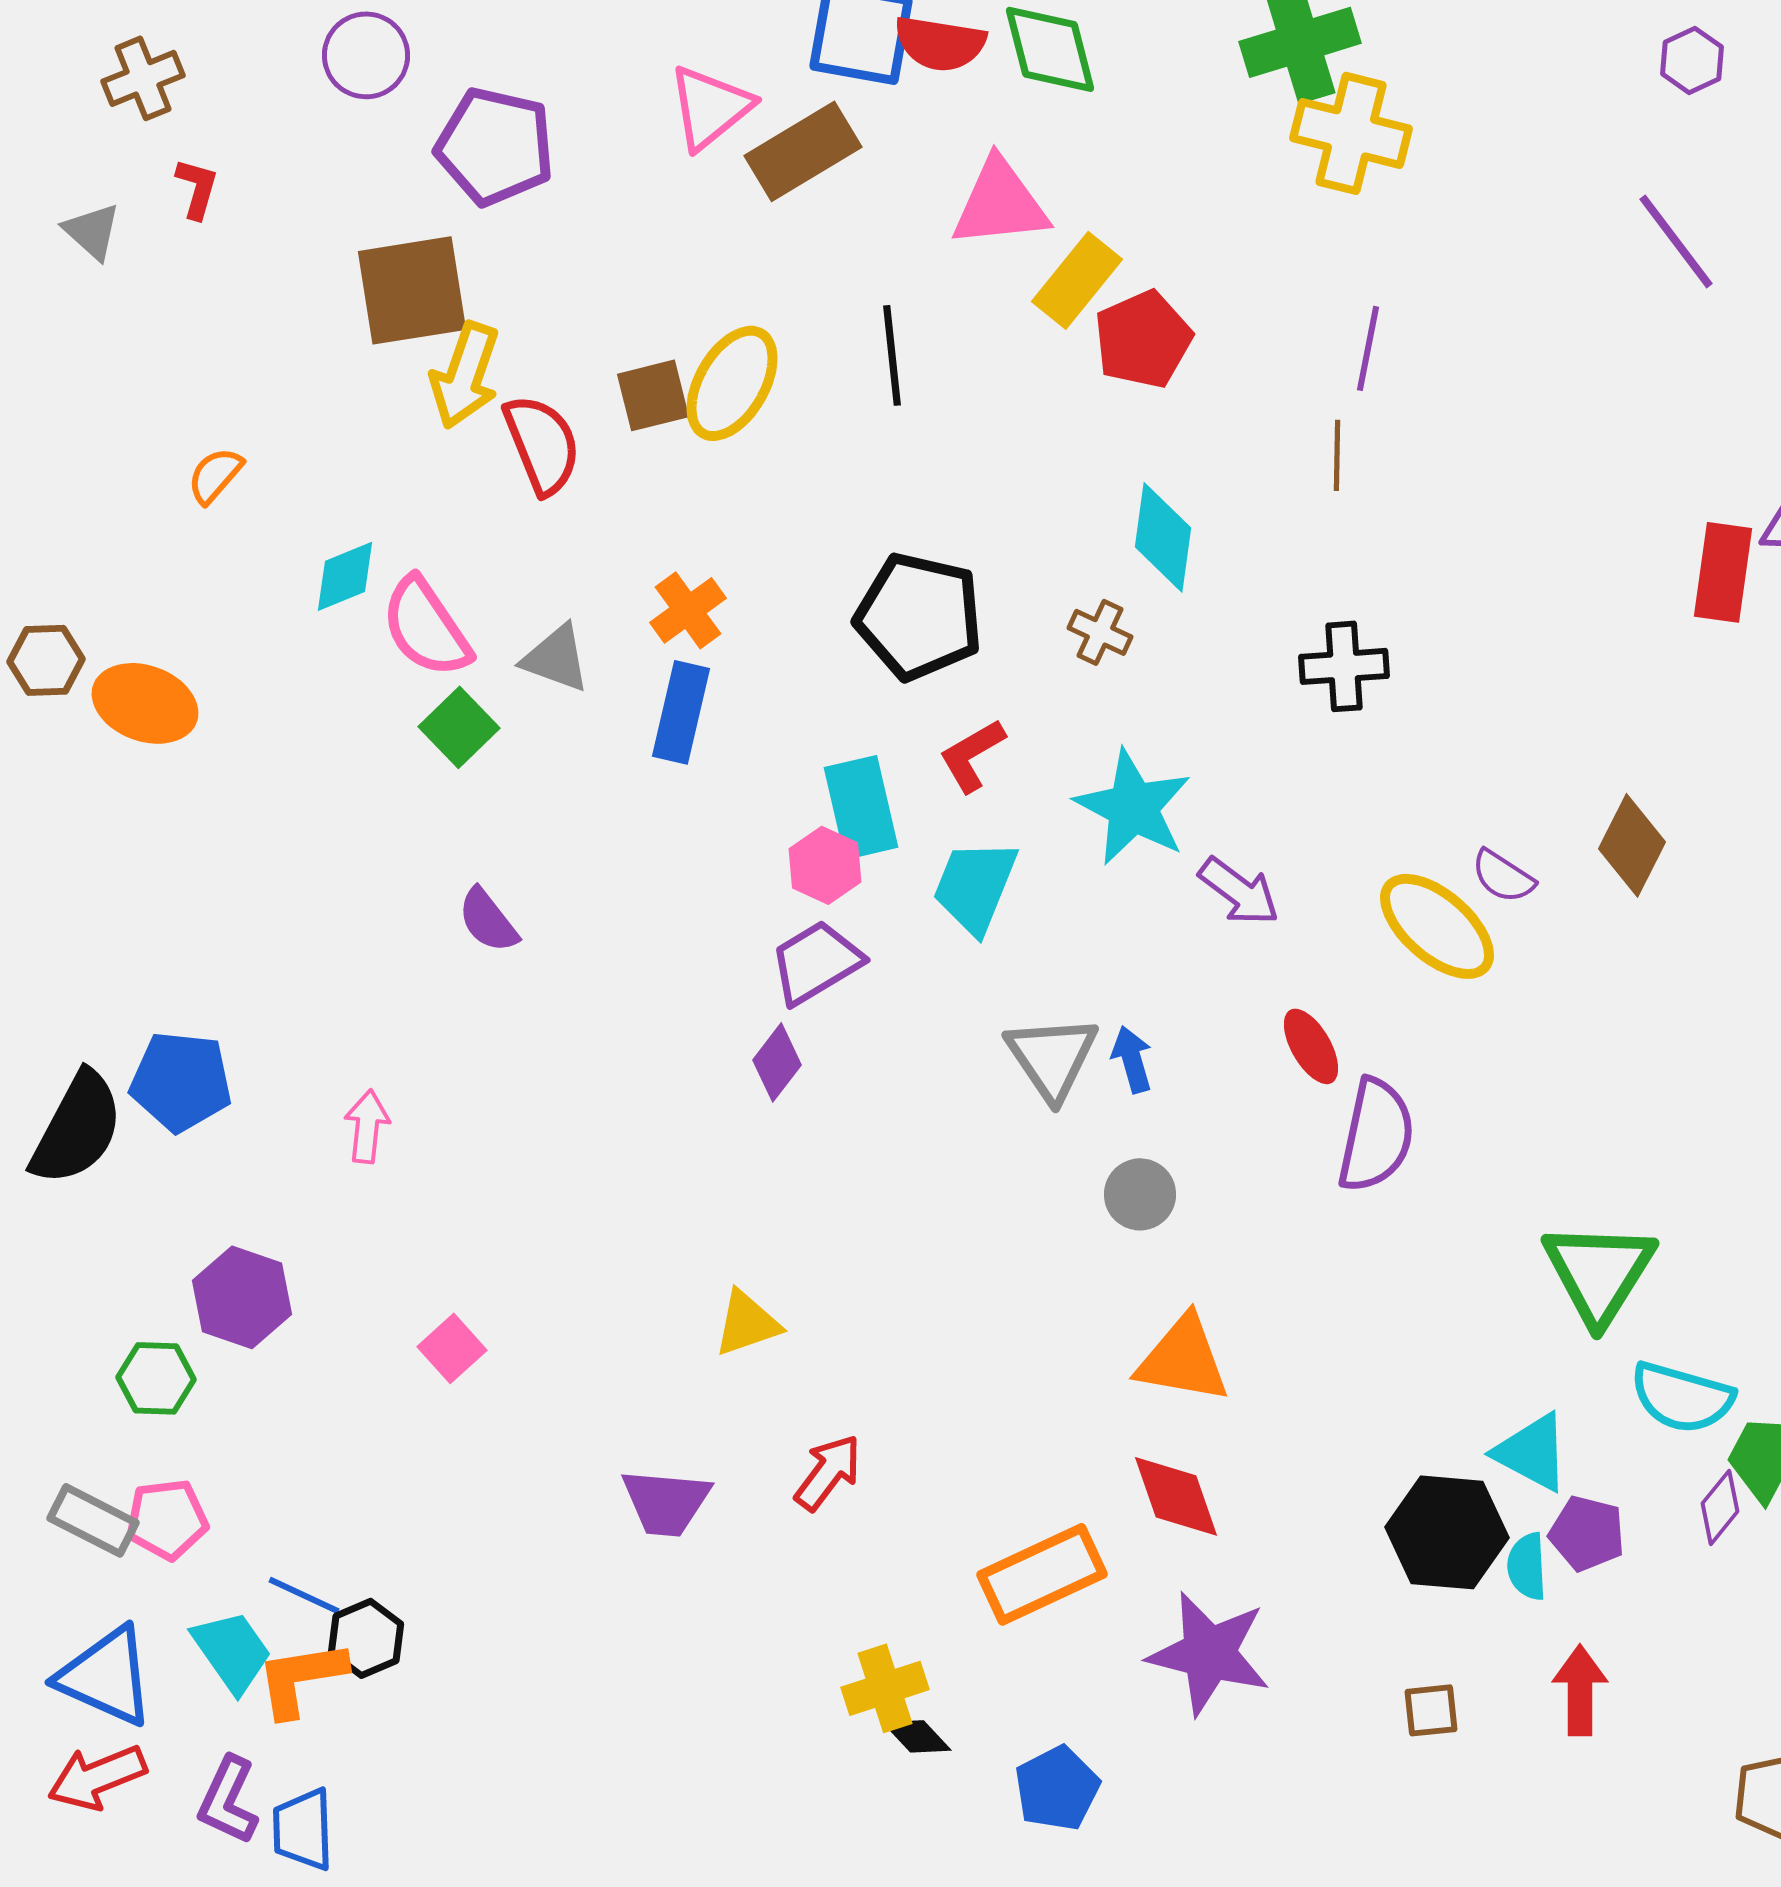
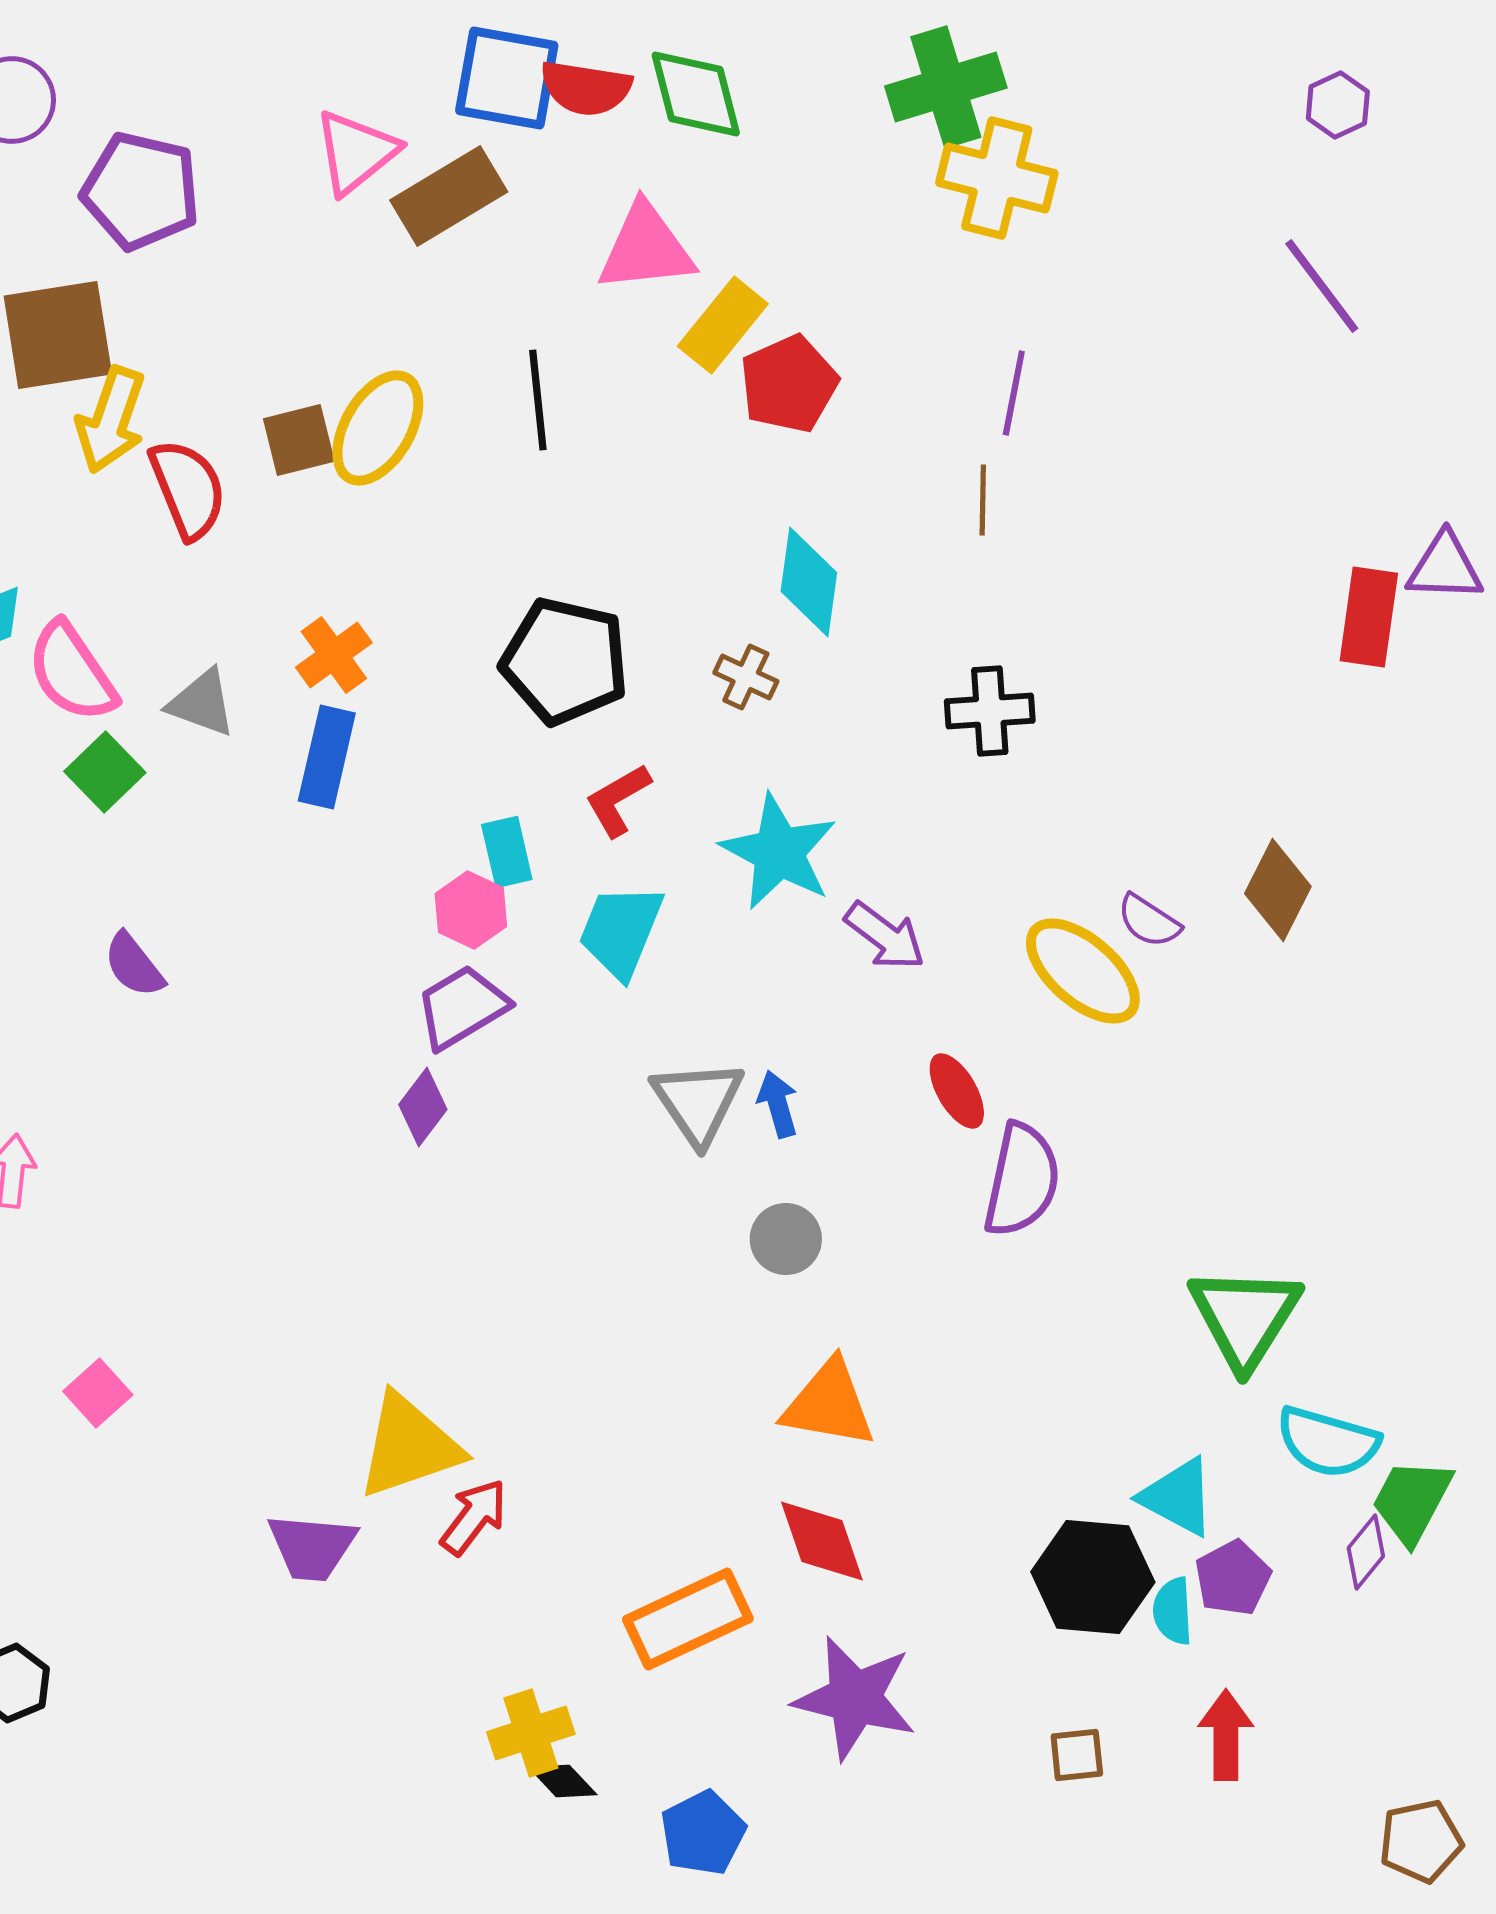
cyan rectangle: (861, 807) -> (507, 852), size x0.7
yellow triangle: (747, 1323) -> (409, 1446), moved, size x1.6
purple pentagon: (1587, 1533) -> (1233, 1578), turned 30

